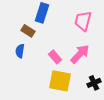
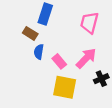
blue semicircle: (20, 51) -> (39, 52), moved
black cross: (94, 83) -> (101, 79), moved

